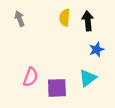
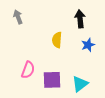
yellow semicircle: (65, 18) -> (57, 40), moved
cyan triangle: (88, 78) -> (80, 84), moved

